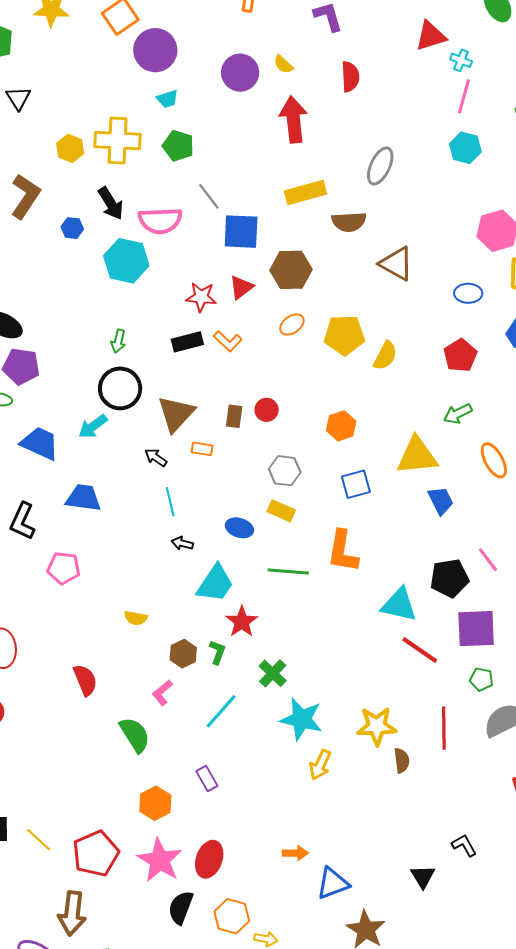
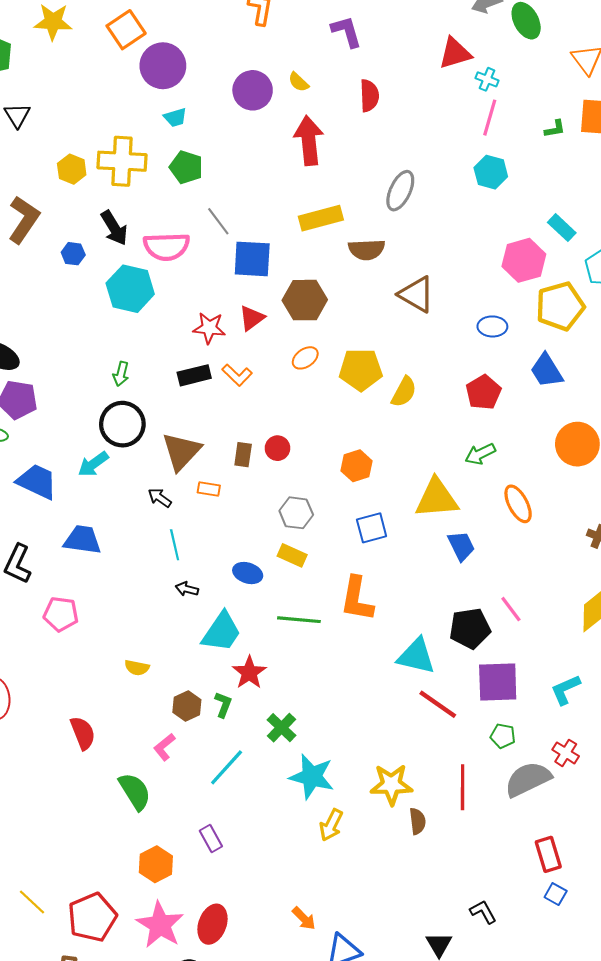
orange arrow: (295, 853) -> (304, 918), turned 45

